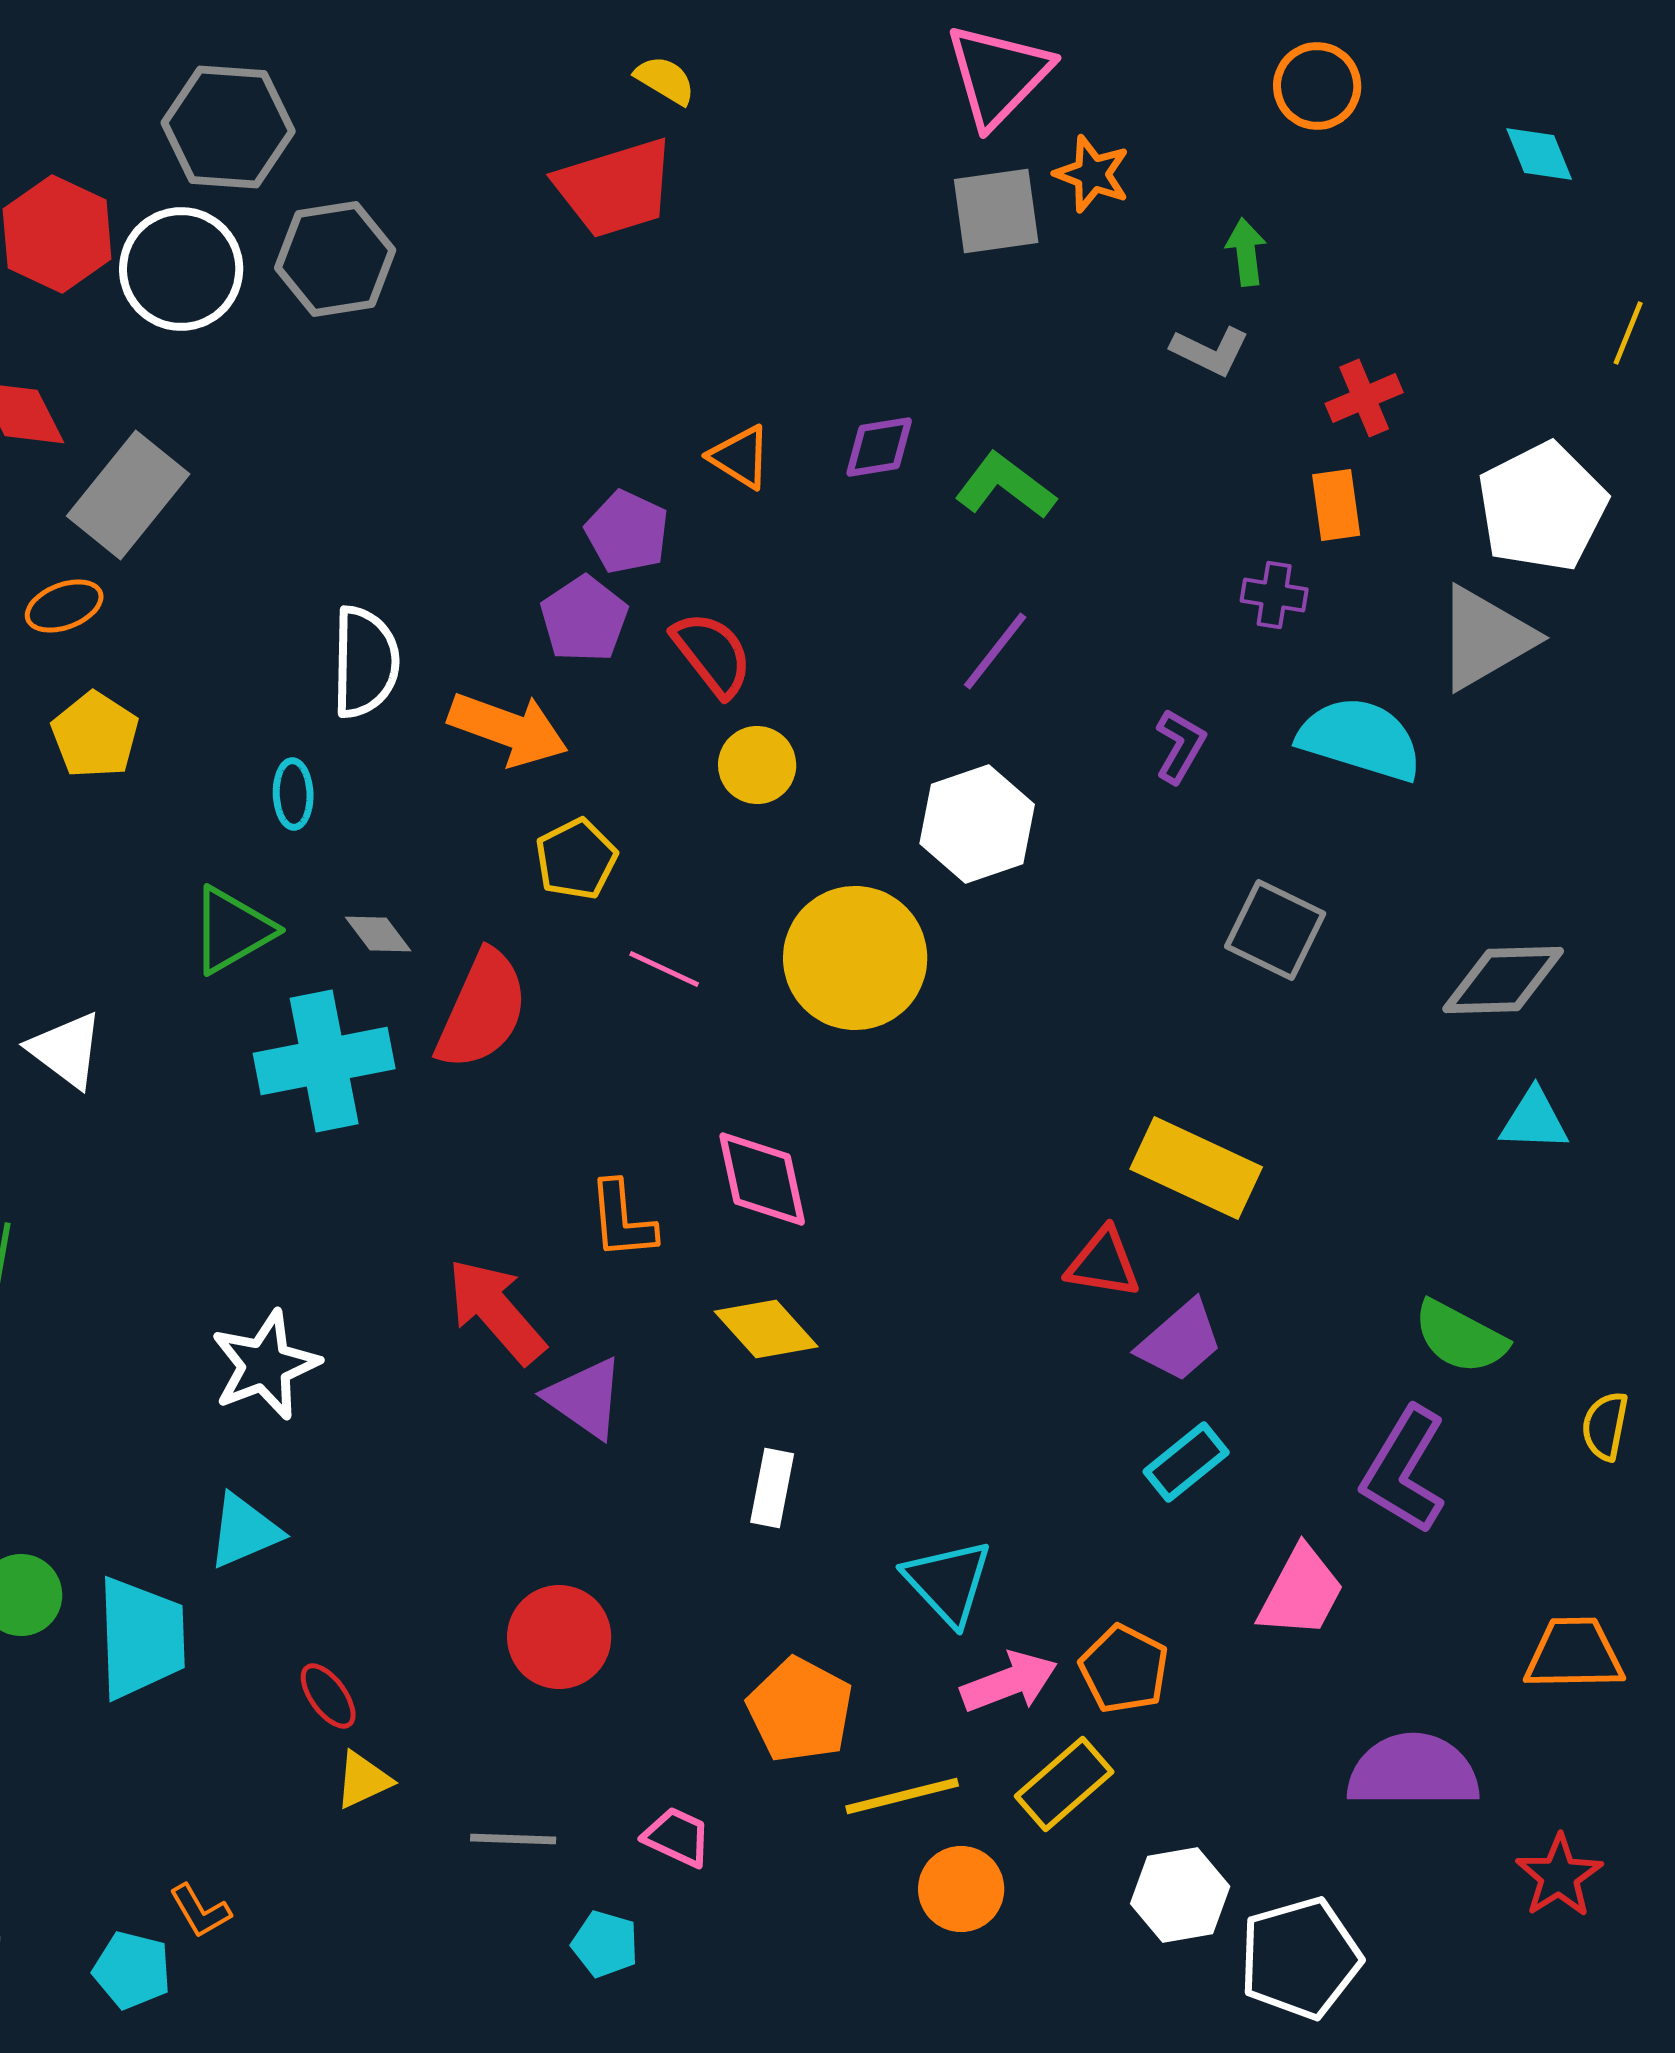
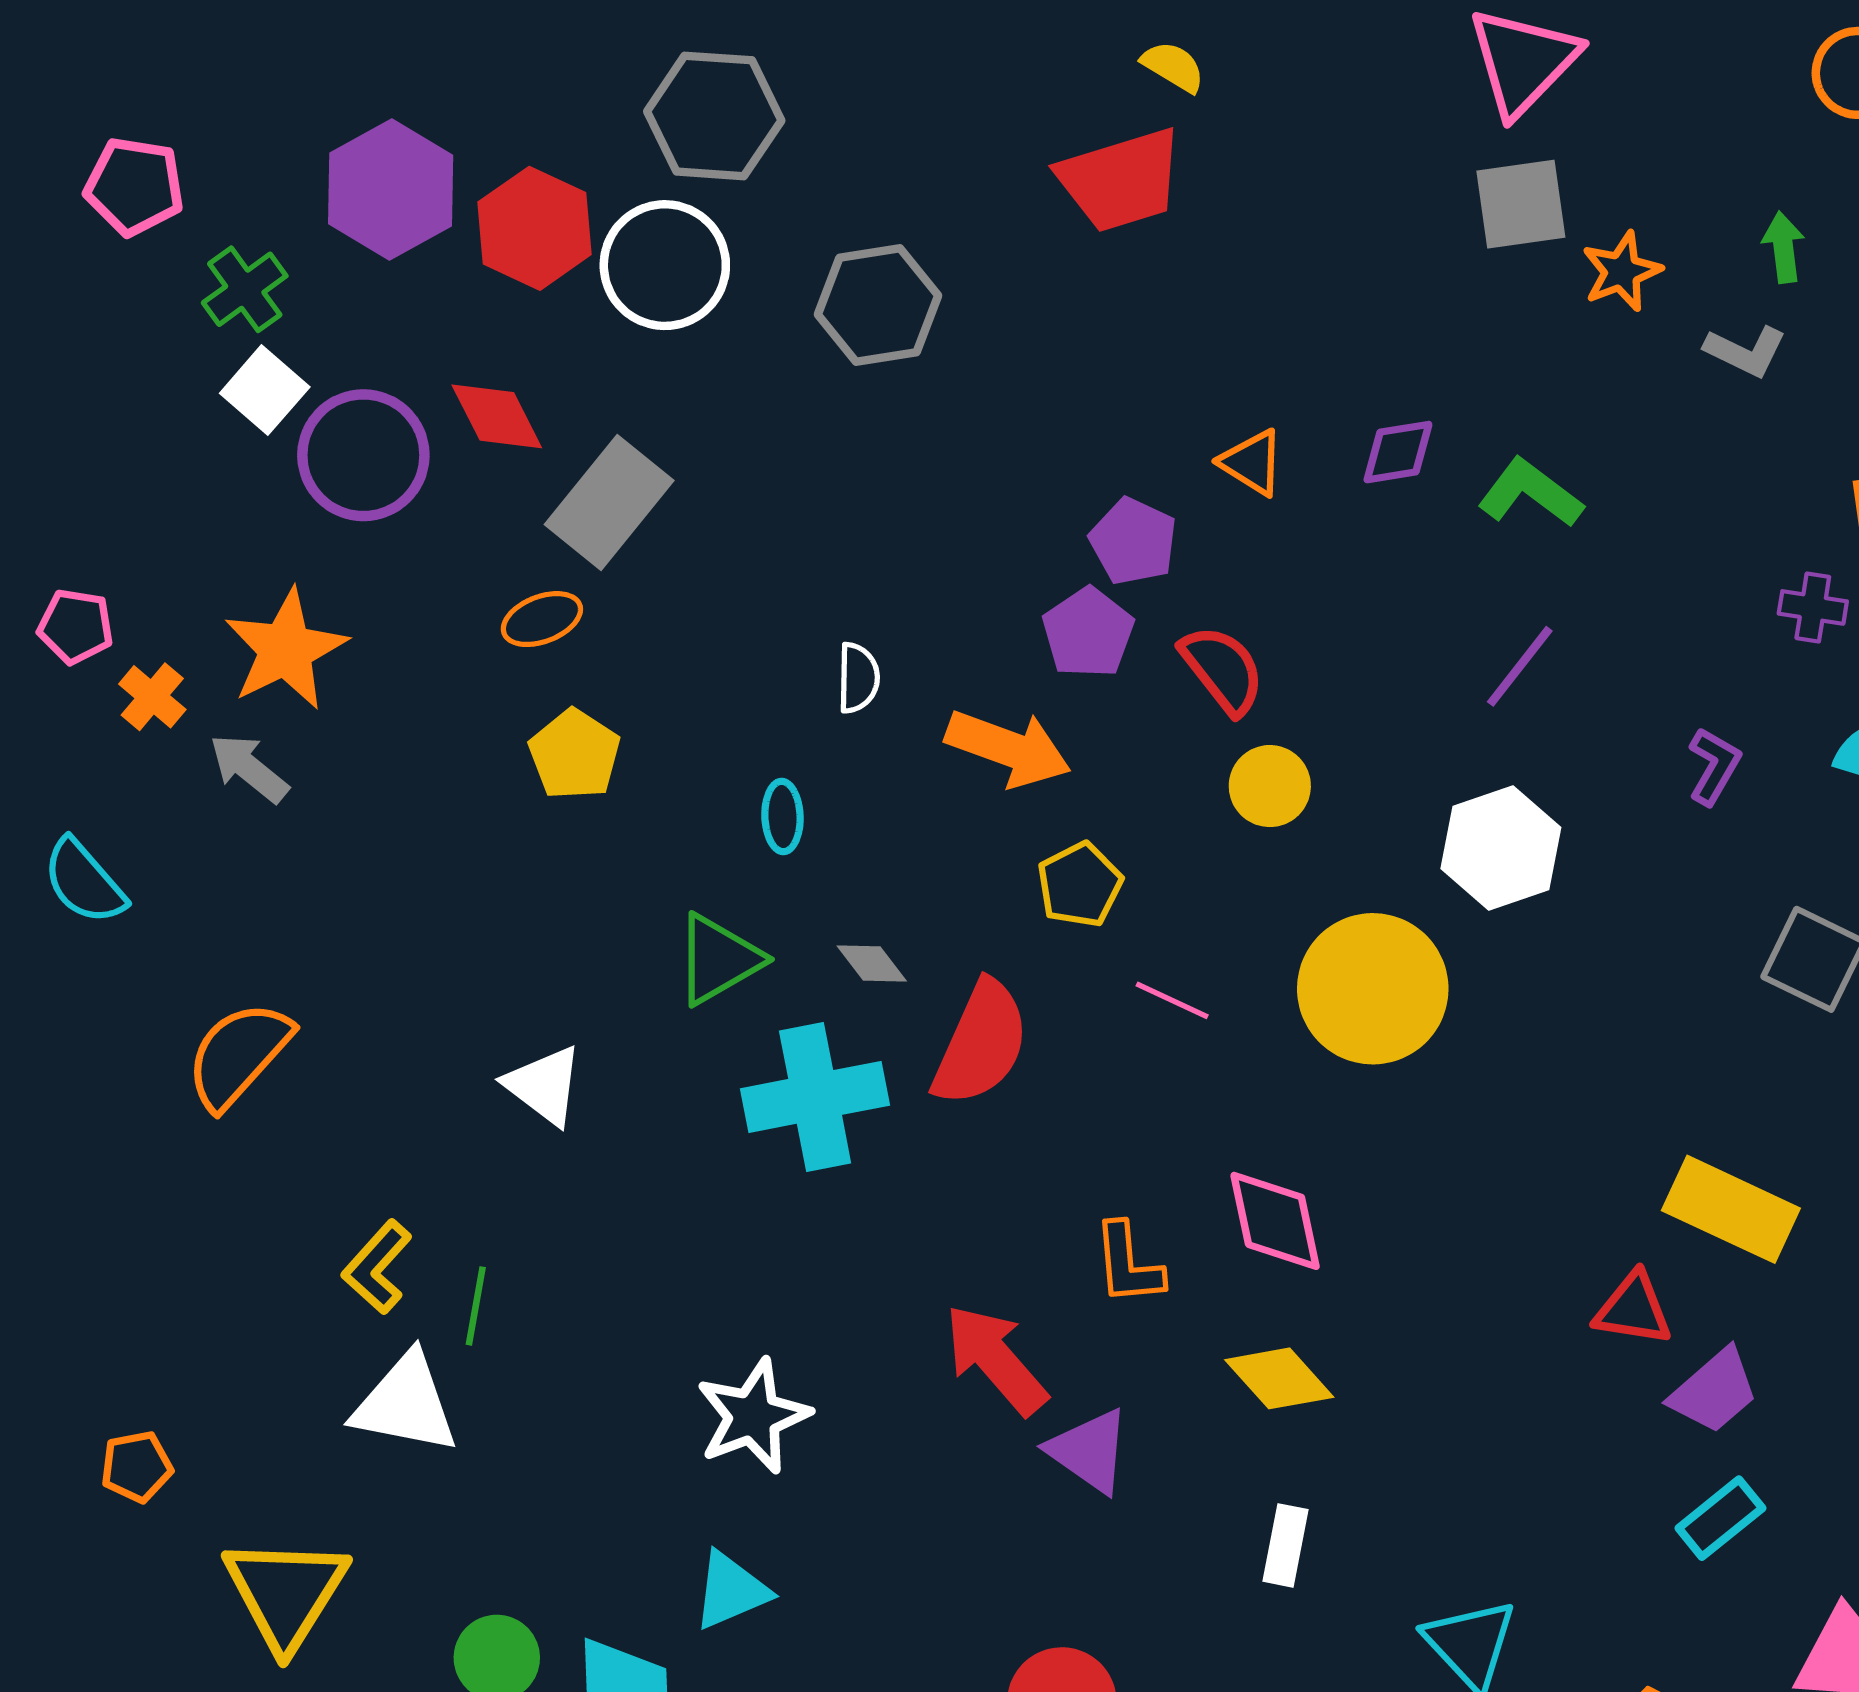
orange star: (1092, 174) -> (1622, 271), moved, turned 30
gray hexagon: (335, 259) -> (878, 305), moved
white semicircle: (365, 662) -> (858, 678), size x0.6

